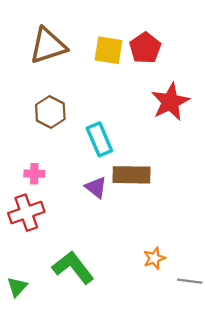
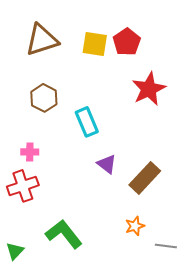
brown rectangle: (131, 175) -> (145, 178), moved, turned -48
purple triangle: (96, 187) -> (107, 164), moved

